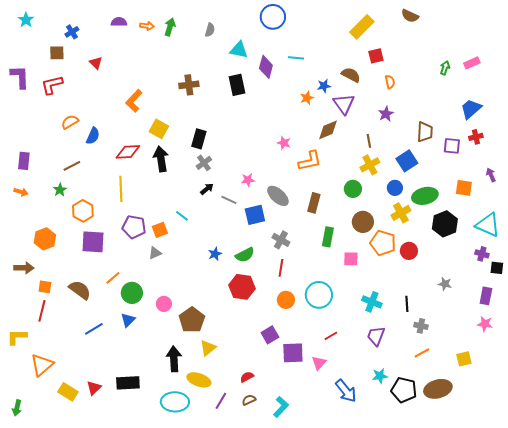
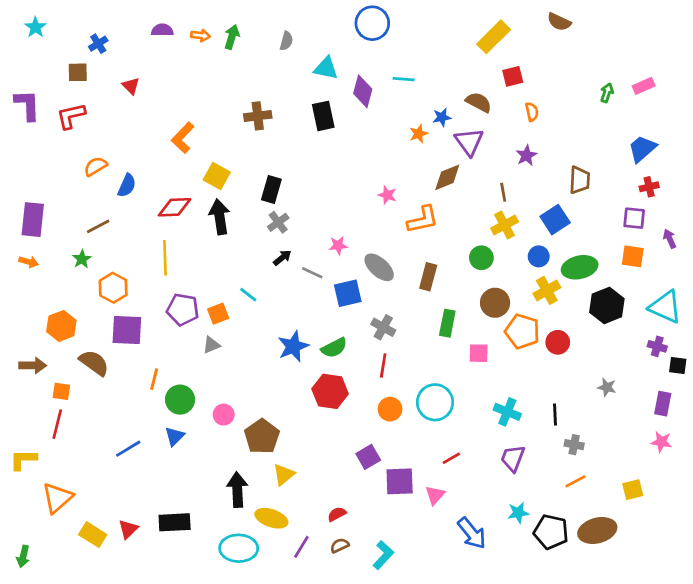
purple square: (452, 146) -> (634, 218), moved
purple rectangle: (24, 161) -> (33, 220), size x1.4
blue star: (215, 254) -> (293, 346), size x1.6
orange line: (113, 278) -> (154, 379), turned -35
brown semicircle: (80, 290) -> (94, 363), moved

